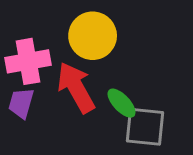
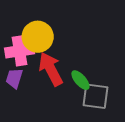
yellow circle: (93, 36) -> (38, 37), moved

